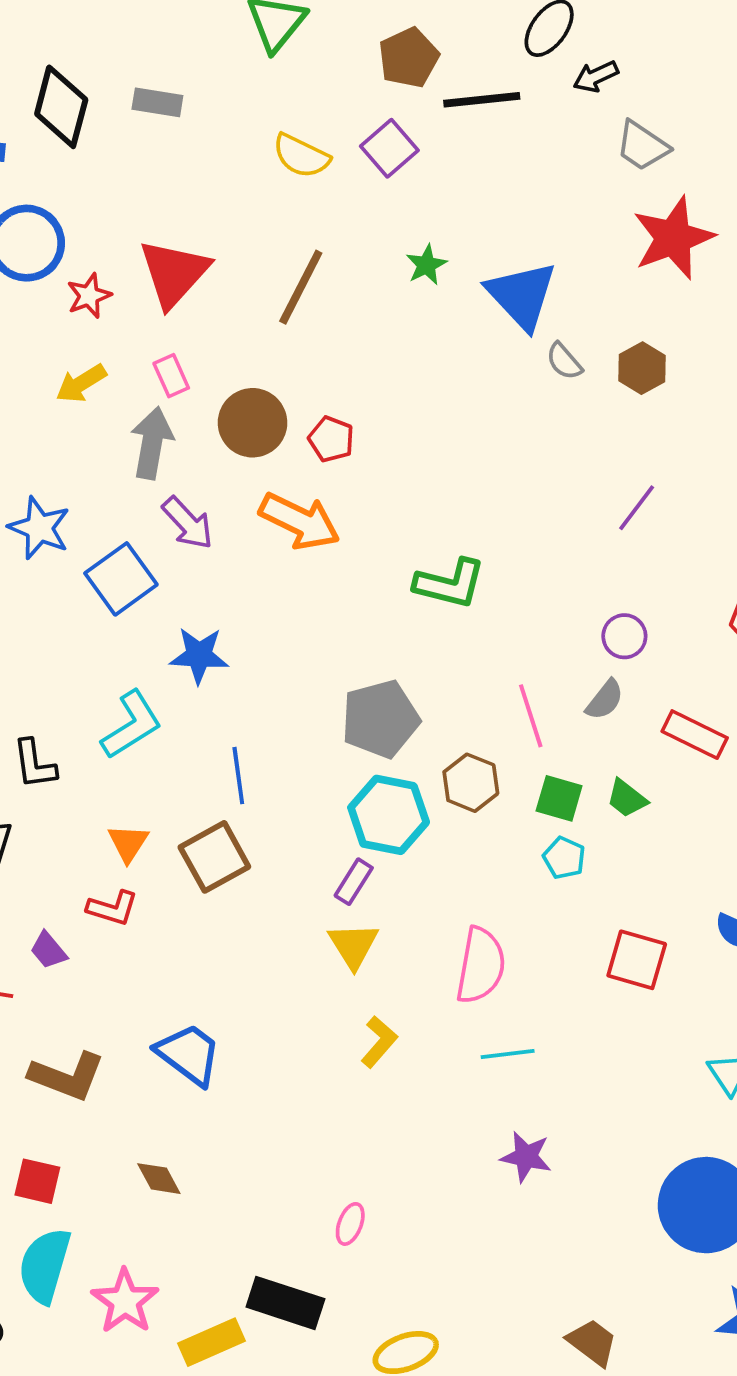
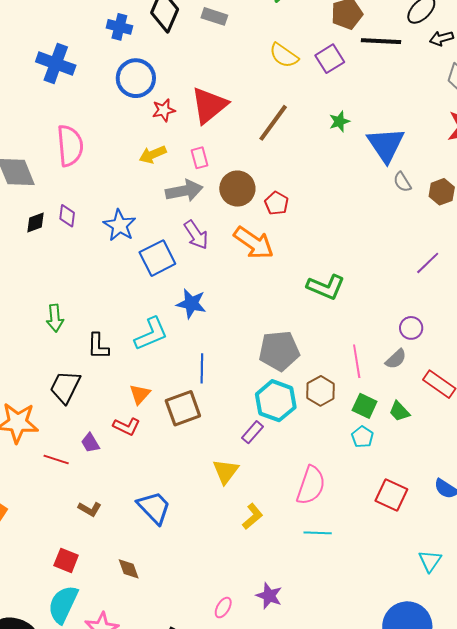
gray arrow: (152, 443) -> (184, 191), turned 60
yellow triangle: (353, 945) -> (226, 471), moved
brown L-shape: (67, 1076) -> (90, 509), size x0.6
purple star: (526, 1157) -> (269, 596), moved

